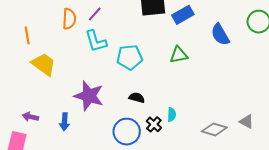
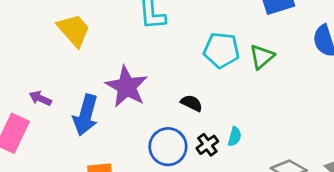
green triangle: (179, 55) -> (262, 57), turned -42
cyan pentagon: (130, 57) -> (221, 50), moved
blue arrow: (64, 122) -> (86, 115), size x1.6

